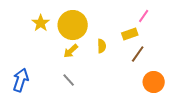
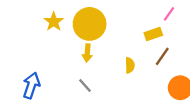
yellow semicircle: (102, 46) -> (130, 65), moved
yellow arrow: (71, 51) -> (87, 53), turned -42

